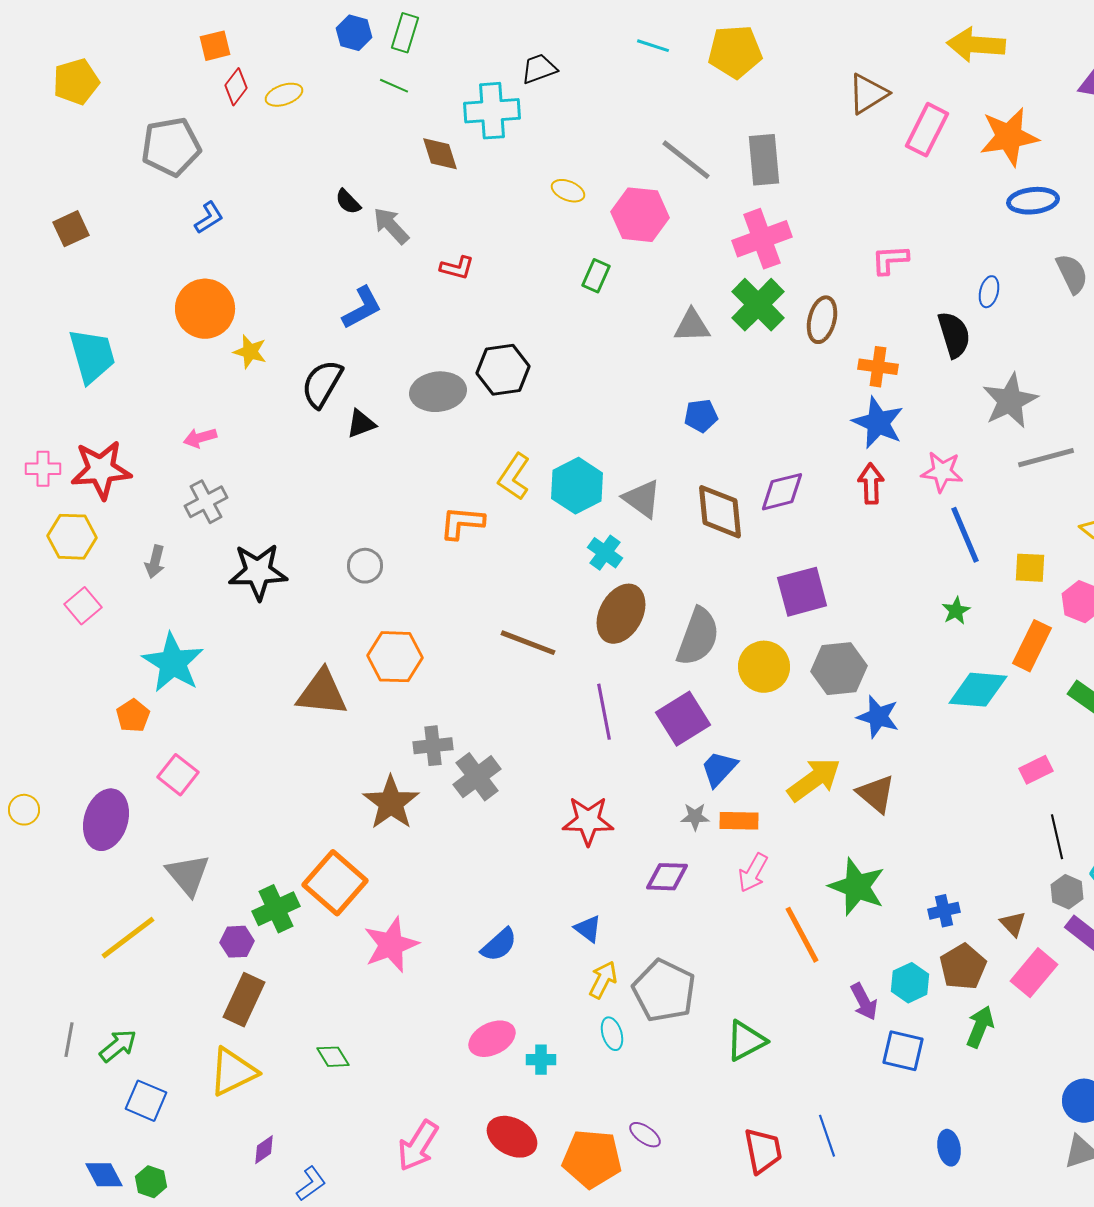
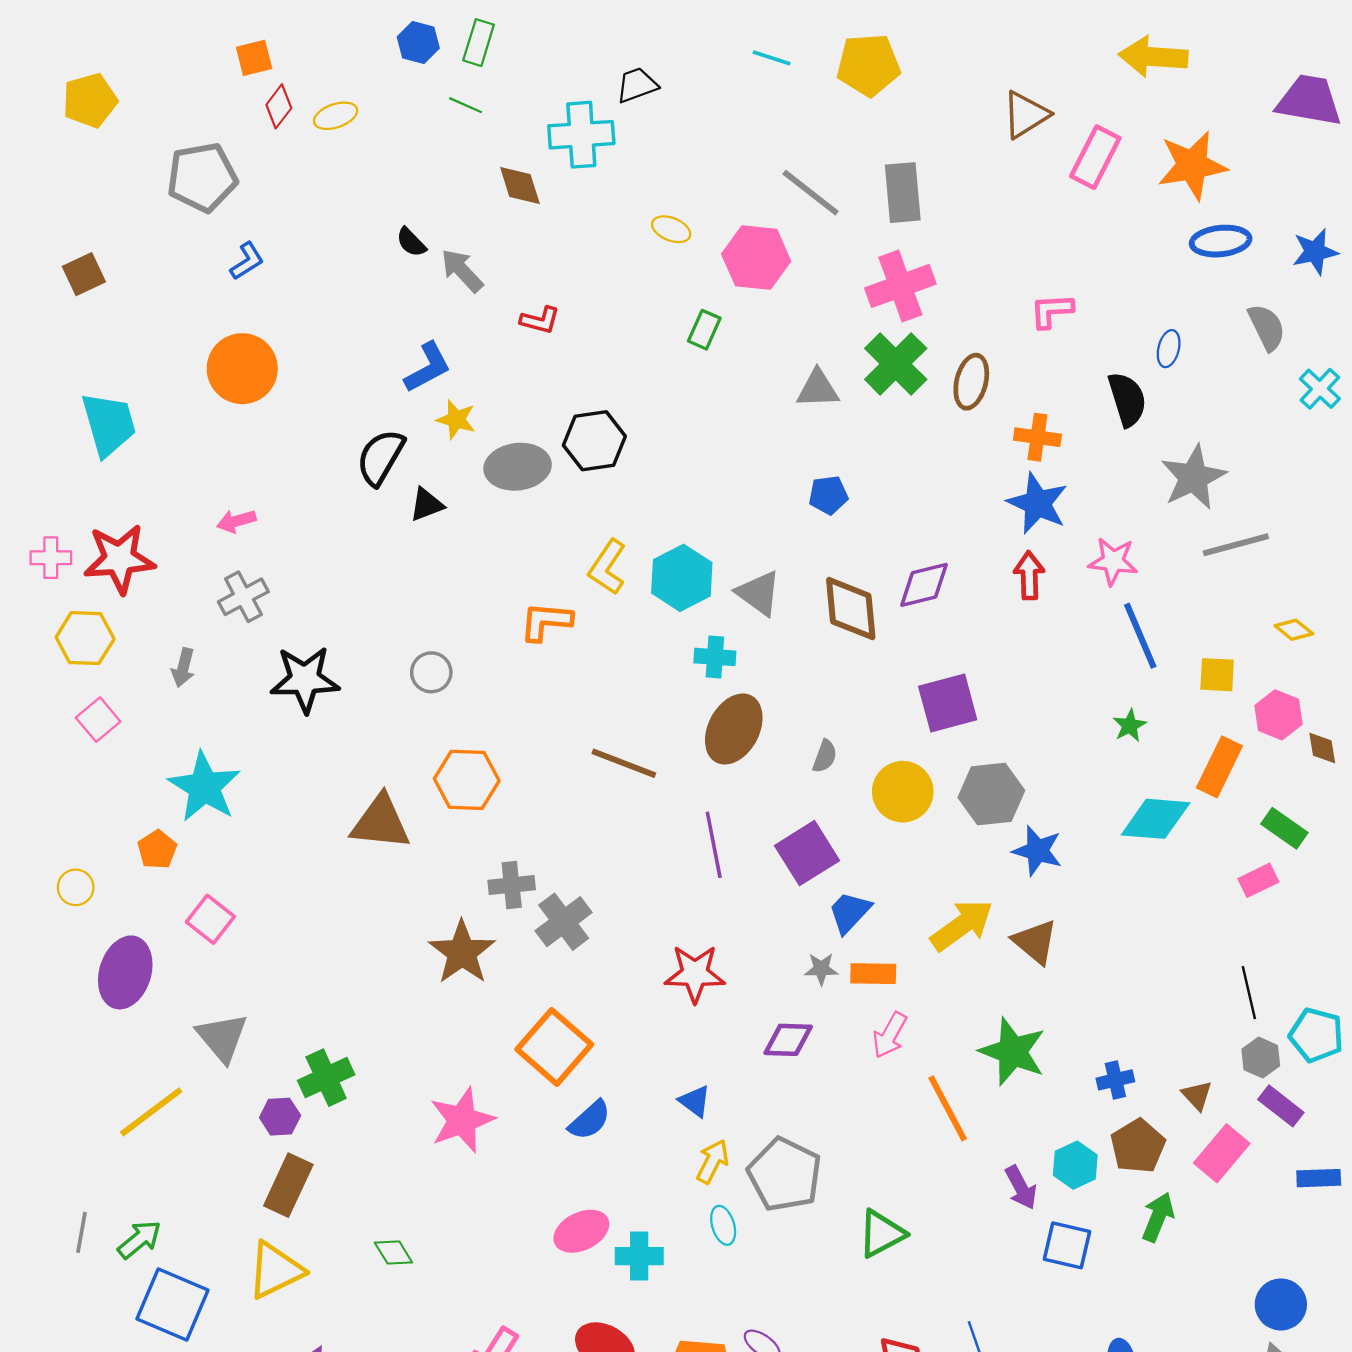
yellow star: (250, 352) -> (456, 419), moved
cyan cross: (605, 553) -> (715, 657), turned -32
gray semicircle: (698, 637) -> (825, 756), size x0.5
pink rectangle: (1036, 770) -> (1258, 880), moved
yellow circle: (24, 810) -> (76, 887), moved
orange square: (335, 883) -> (554, 1047), moved
cyan cross: (541, 1060) -> (639, 1256), size x1.4
blue square: (146, 1101) -> (173, 1304), size x1.5

